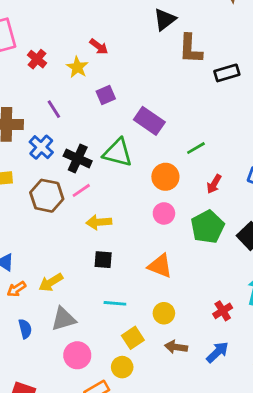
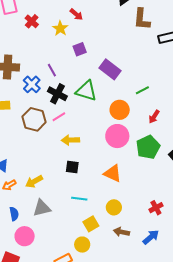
purple line: (54, 109) -> (52, 70), moved
pink circle: (164, 213) -> (117, 136), size x1.5
pink circle: (77, 355) -> (25, 236), moved

